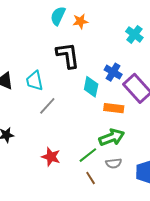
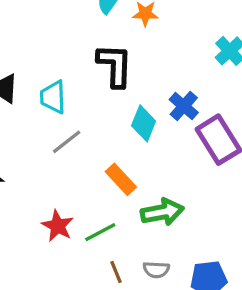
orange rectangle: (114, 108) -> (121, 179), moved, turned 30
green line: (88, 155) -> (100, 232), moved
gray semicircle: (114, 163) -> (156, 270), moved

